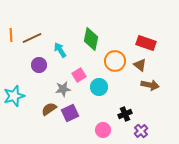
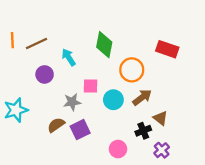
brown triangle: (140, 65) -> (160, 118), moved
pink square: (79, 75) -> (90, 86), turned 32
brown arrow: (150, 85) -> (142, 97), moved, turned -48

